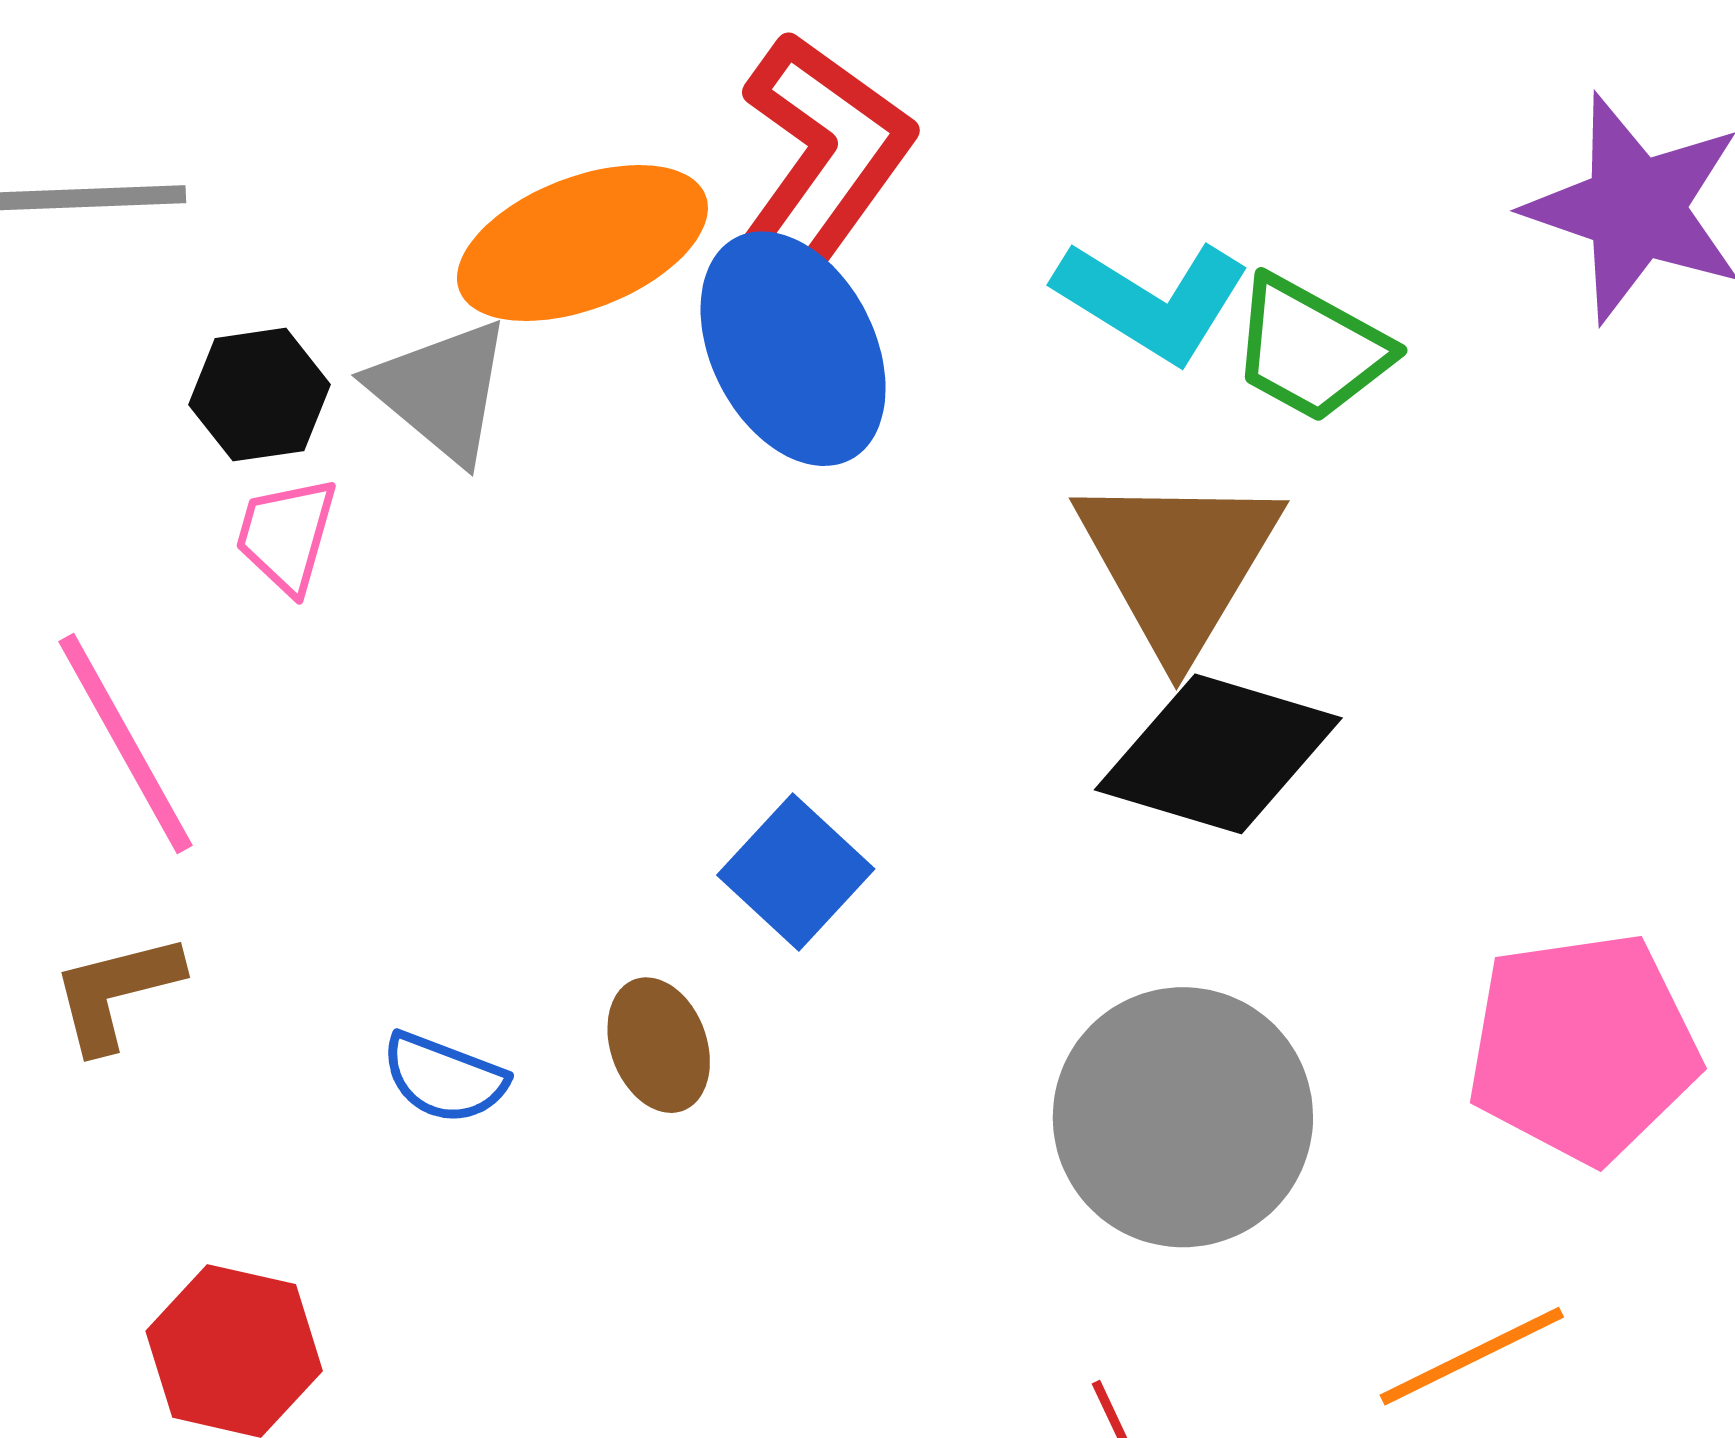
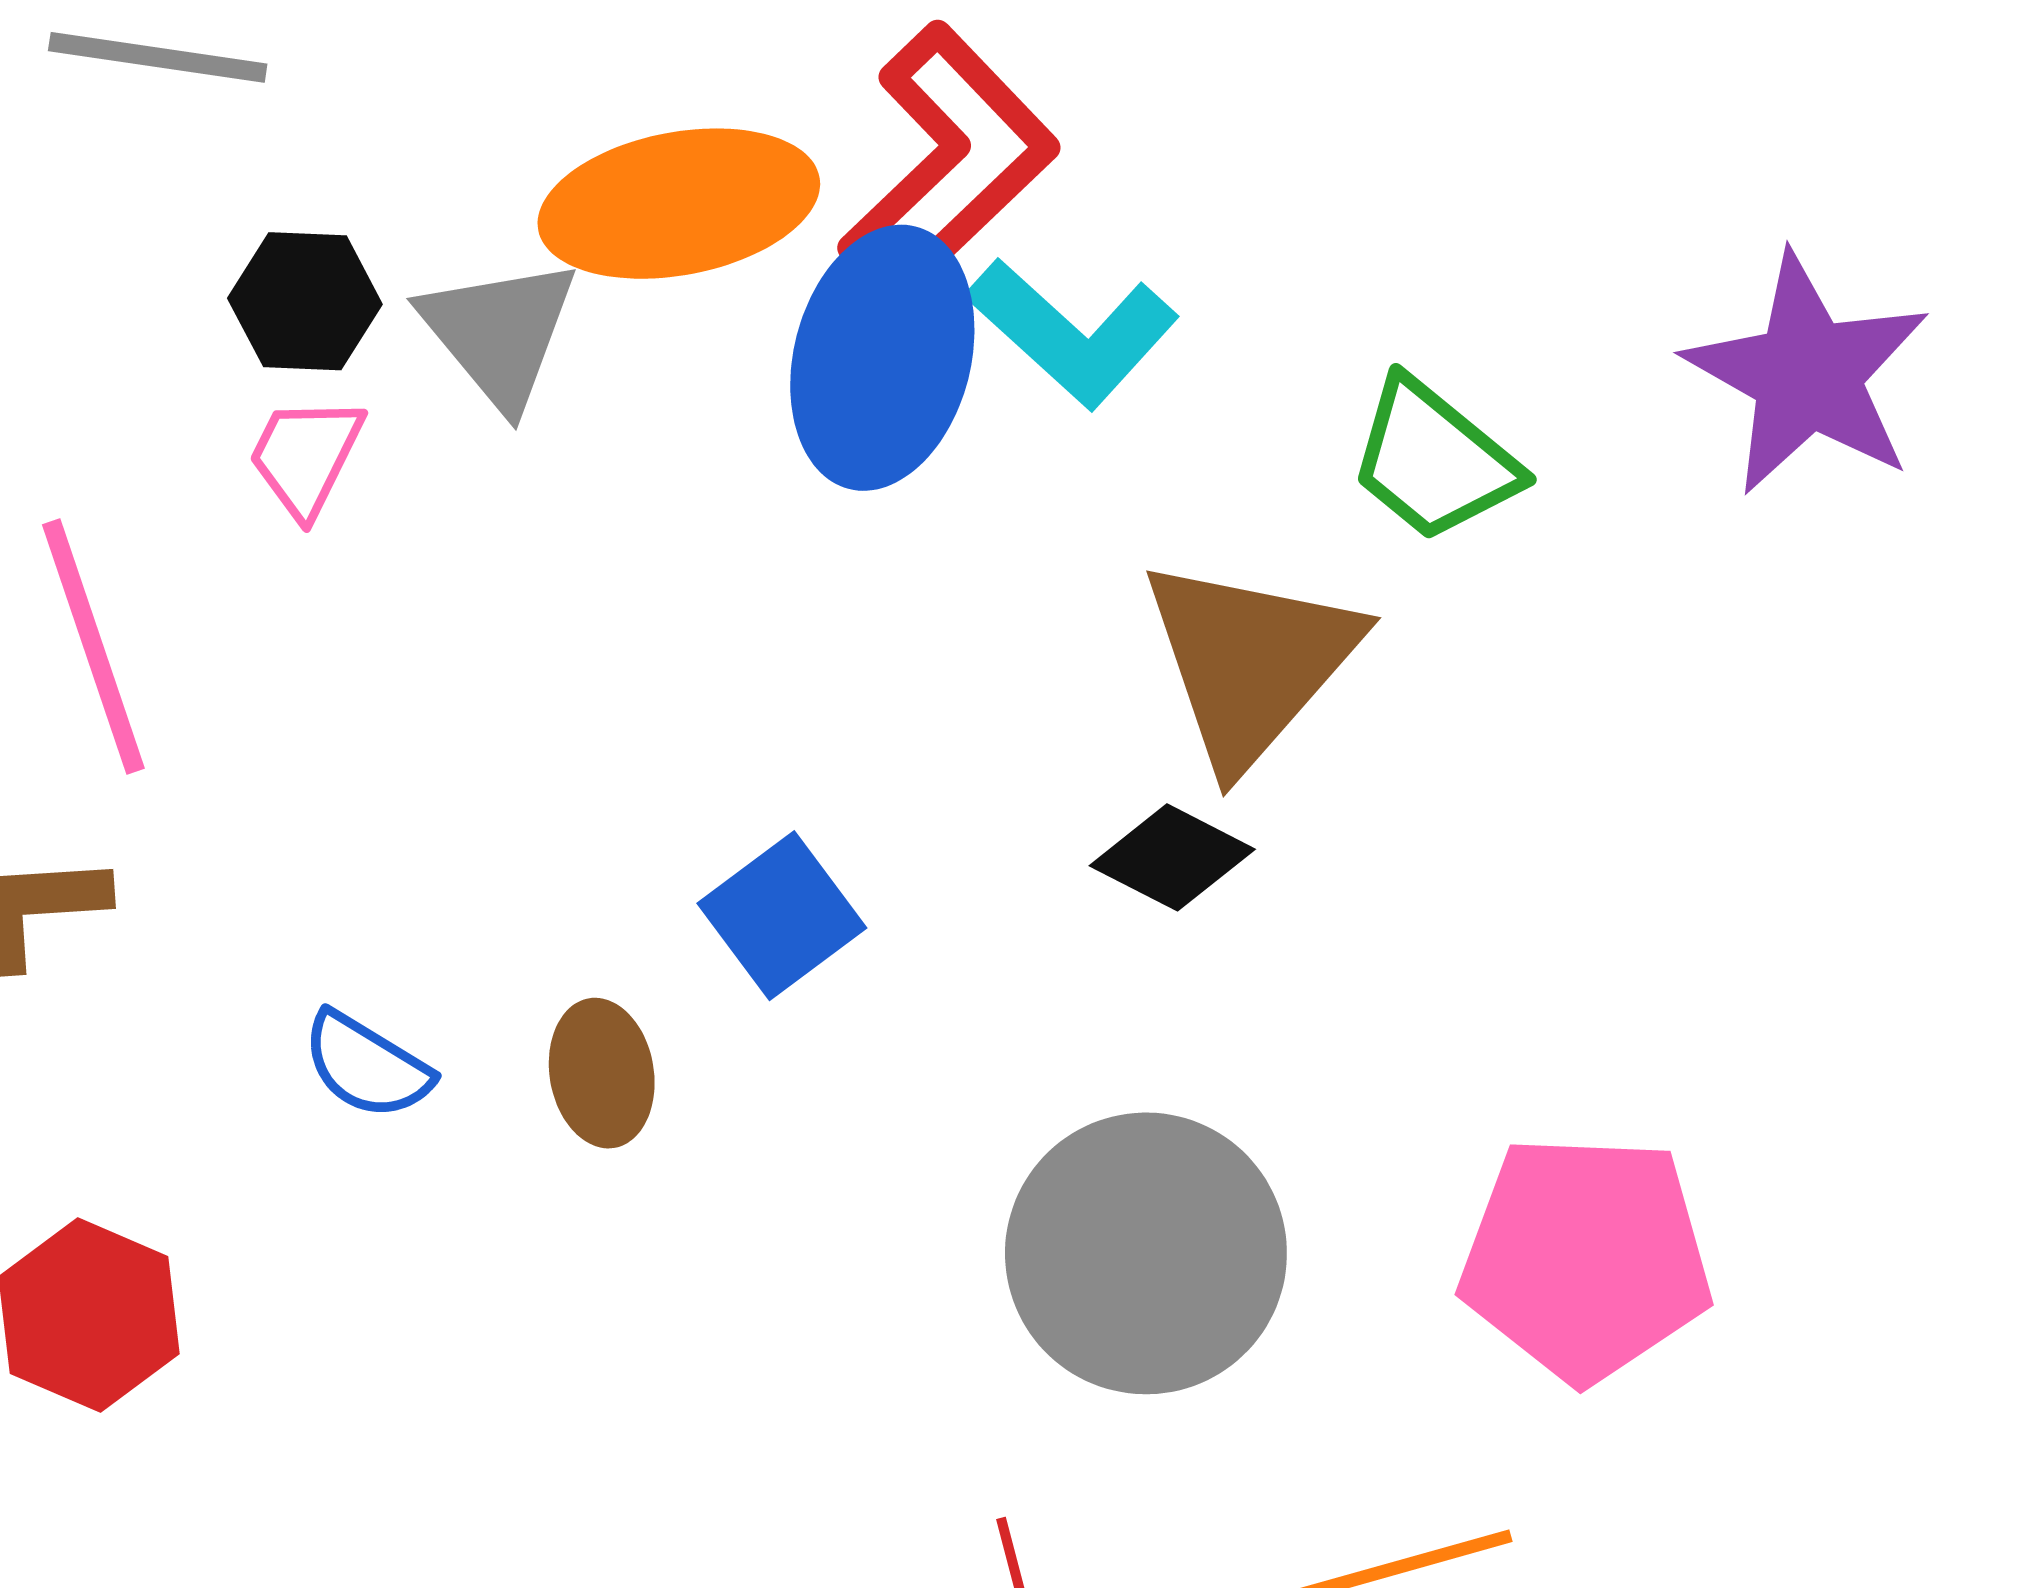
cyan L-shape: (1152, 301) -> (1073, 333), moved
blue ellipse: (793, 349) -> (882, 358), turned 31
black diamond: (1218, 754) -> (1172, 857), moved, size x0.6

